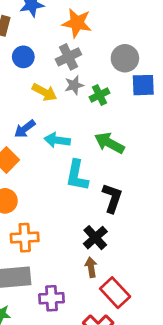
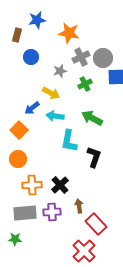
gray cross: (68, 57) -> (81, 57), moved
gray star: (74, 85) -> (60, 71), moved
yellow arrow: (44, 92) -> (51, 93), moved
black cross: (95, 238) -> (60, 185), moved
purple cross: (52, 298) -> (52, 212), moved

